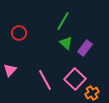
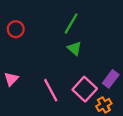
red circle: (19, 33) -> (16, 29), moved
purple rectangle: (85, 48) -> (111, 79), moved

